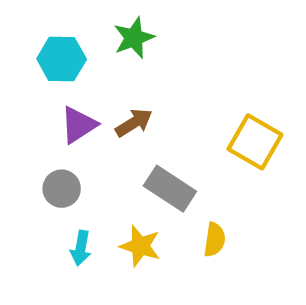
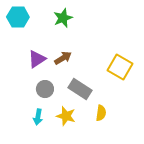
cyan hexagon: (62, 59) -> (18, 17), moved
gray circle: (62, 189) -> (45, 89), moved

